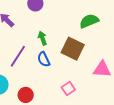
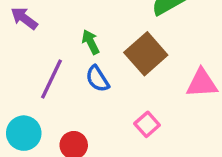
brown square: (73, 49) -> (146, 54), turned 30

